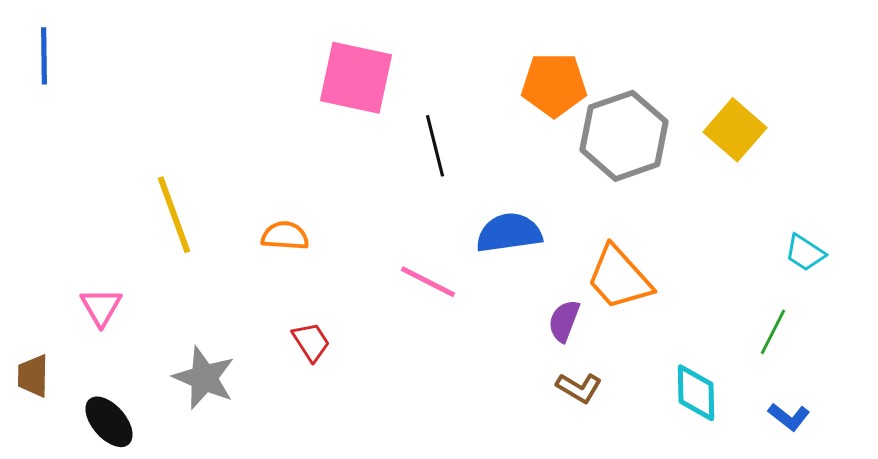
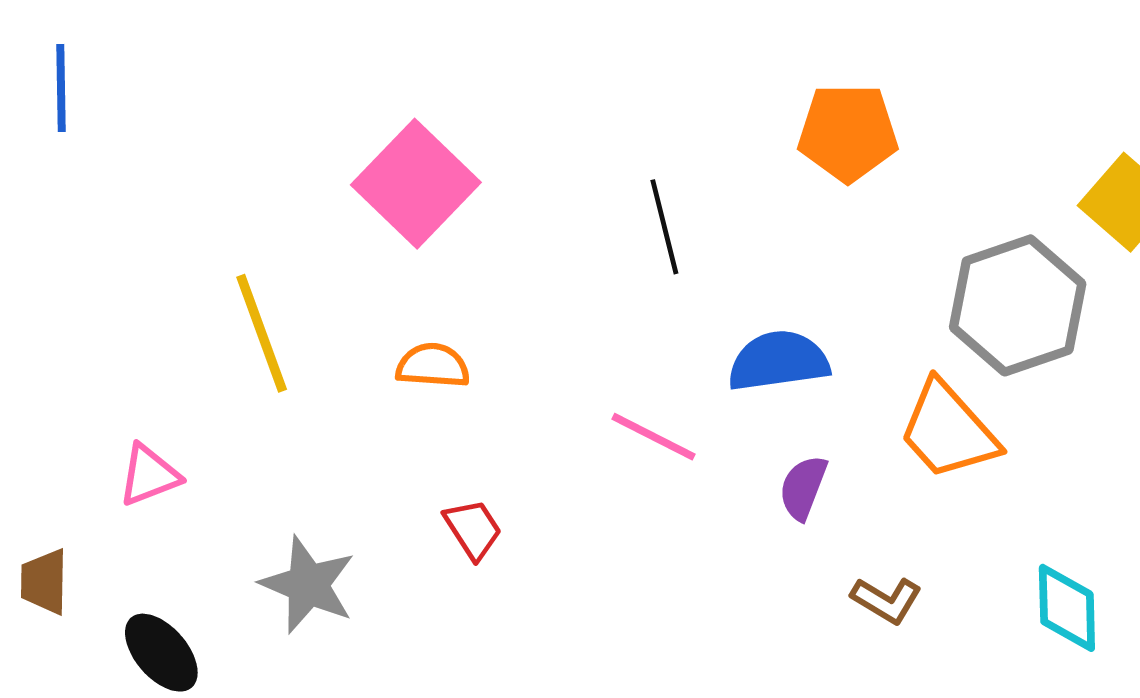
pink square: (356, 78) -> (416, 184), moved, turned 32
gray hexagon: (624, 136) -> (1018, 305), moved
pink triangle: (101, 307) -> (149, 475), turned 39
purple semicircle: (564, 321) -> (803, 488), moved

